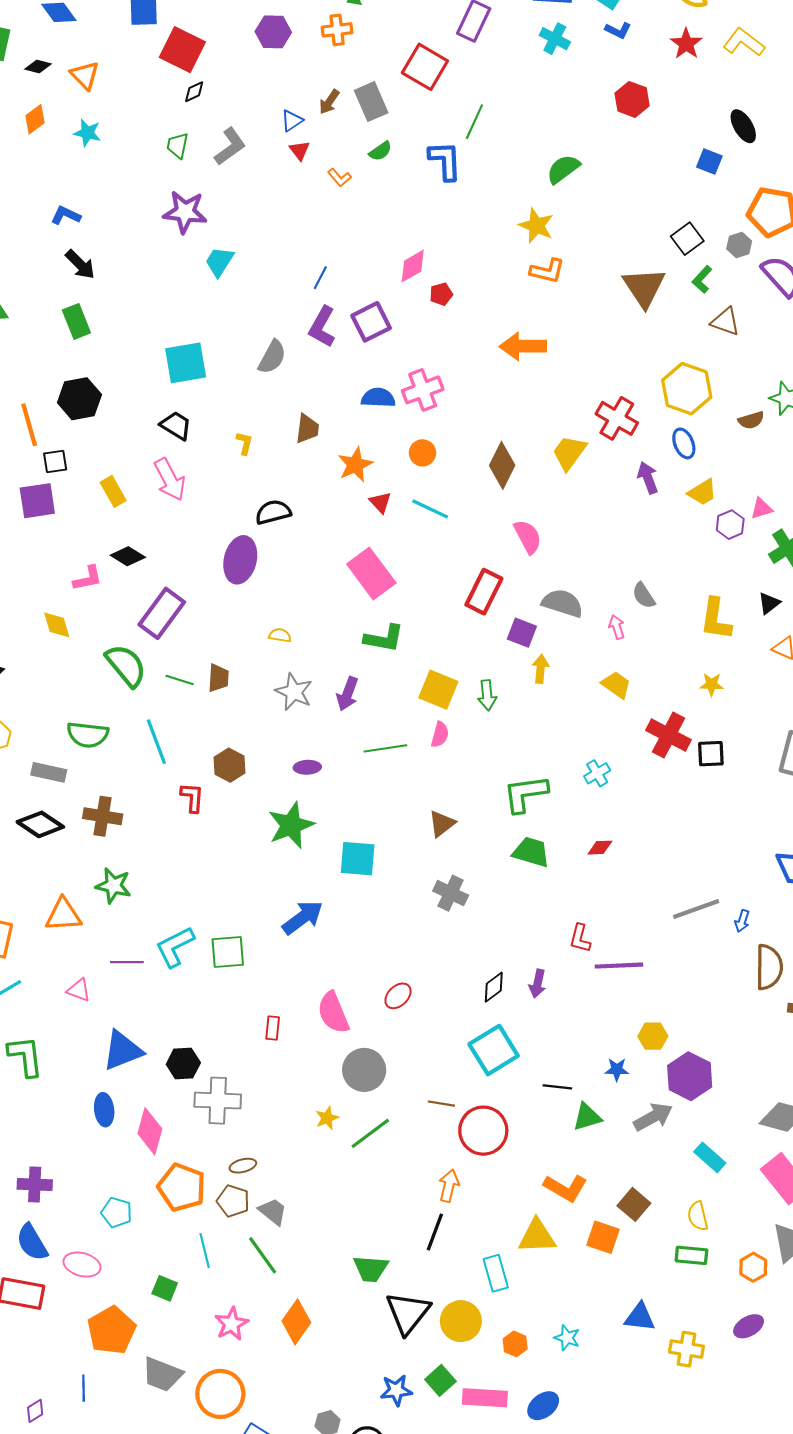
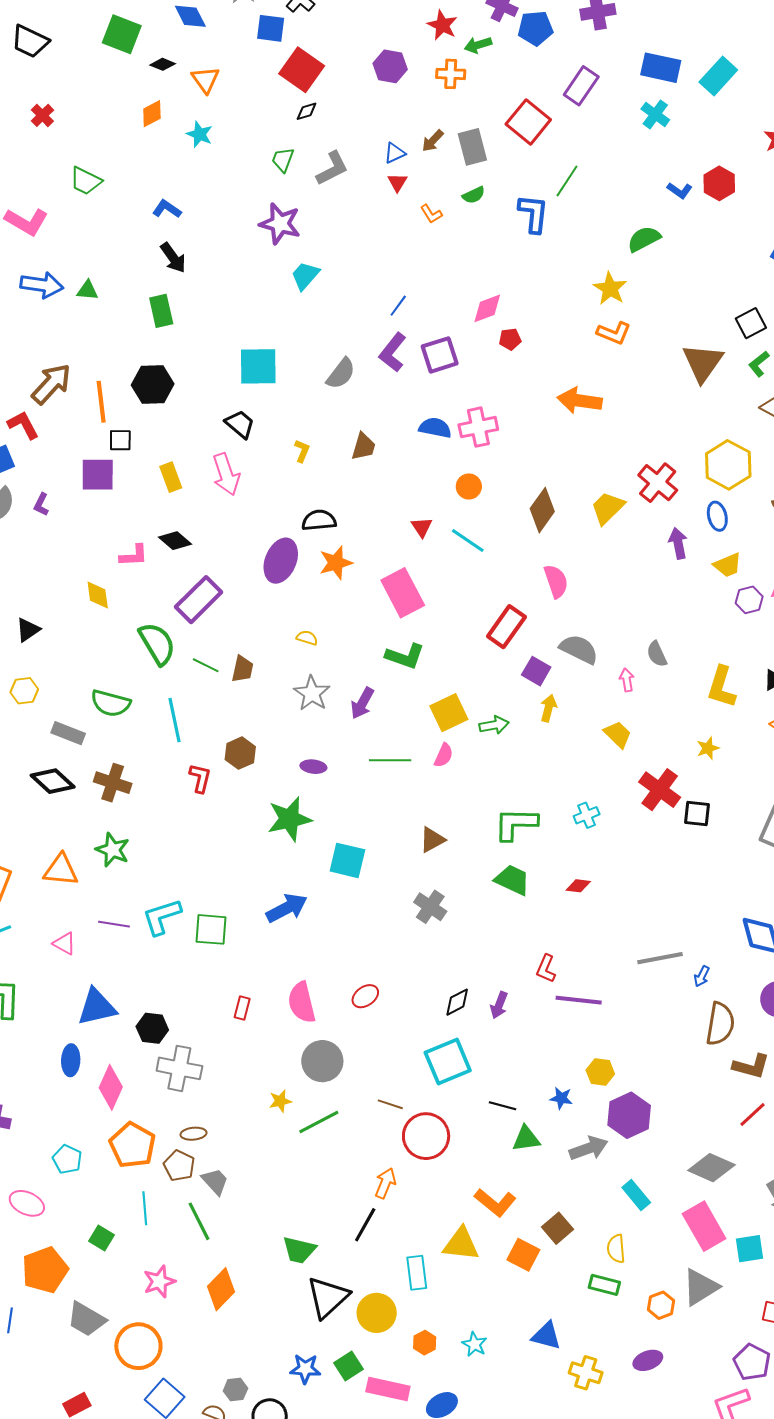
blue L-shape: (618, 30) -> (680, 190), moved
orange star: (355, 465) -> (336, 563), moved
yellow star: (712, 684) -> (708, 748), turned -30
yellow square: (438, 690) -> (449, 713), turned 33
green arrow: (487, 695) -> (494, 725), turned -104

